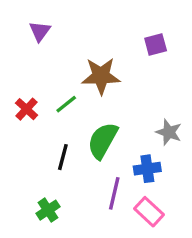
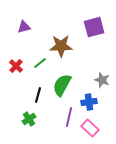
purple triangle: (40, 31) -> (24, 27), moved, turned 40
purple square: (156, 45) -> (94, 27), size x1.5
green cross: (48, 210) -> (29, 119), moved

